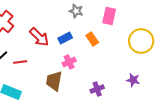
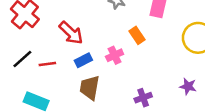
blue rectangle: (65, 38) -> (83, 60), moved
pink cross: (69, 62) -> (115, 55), moved

